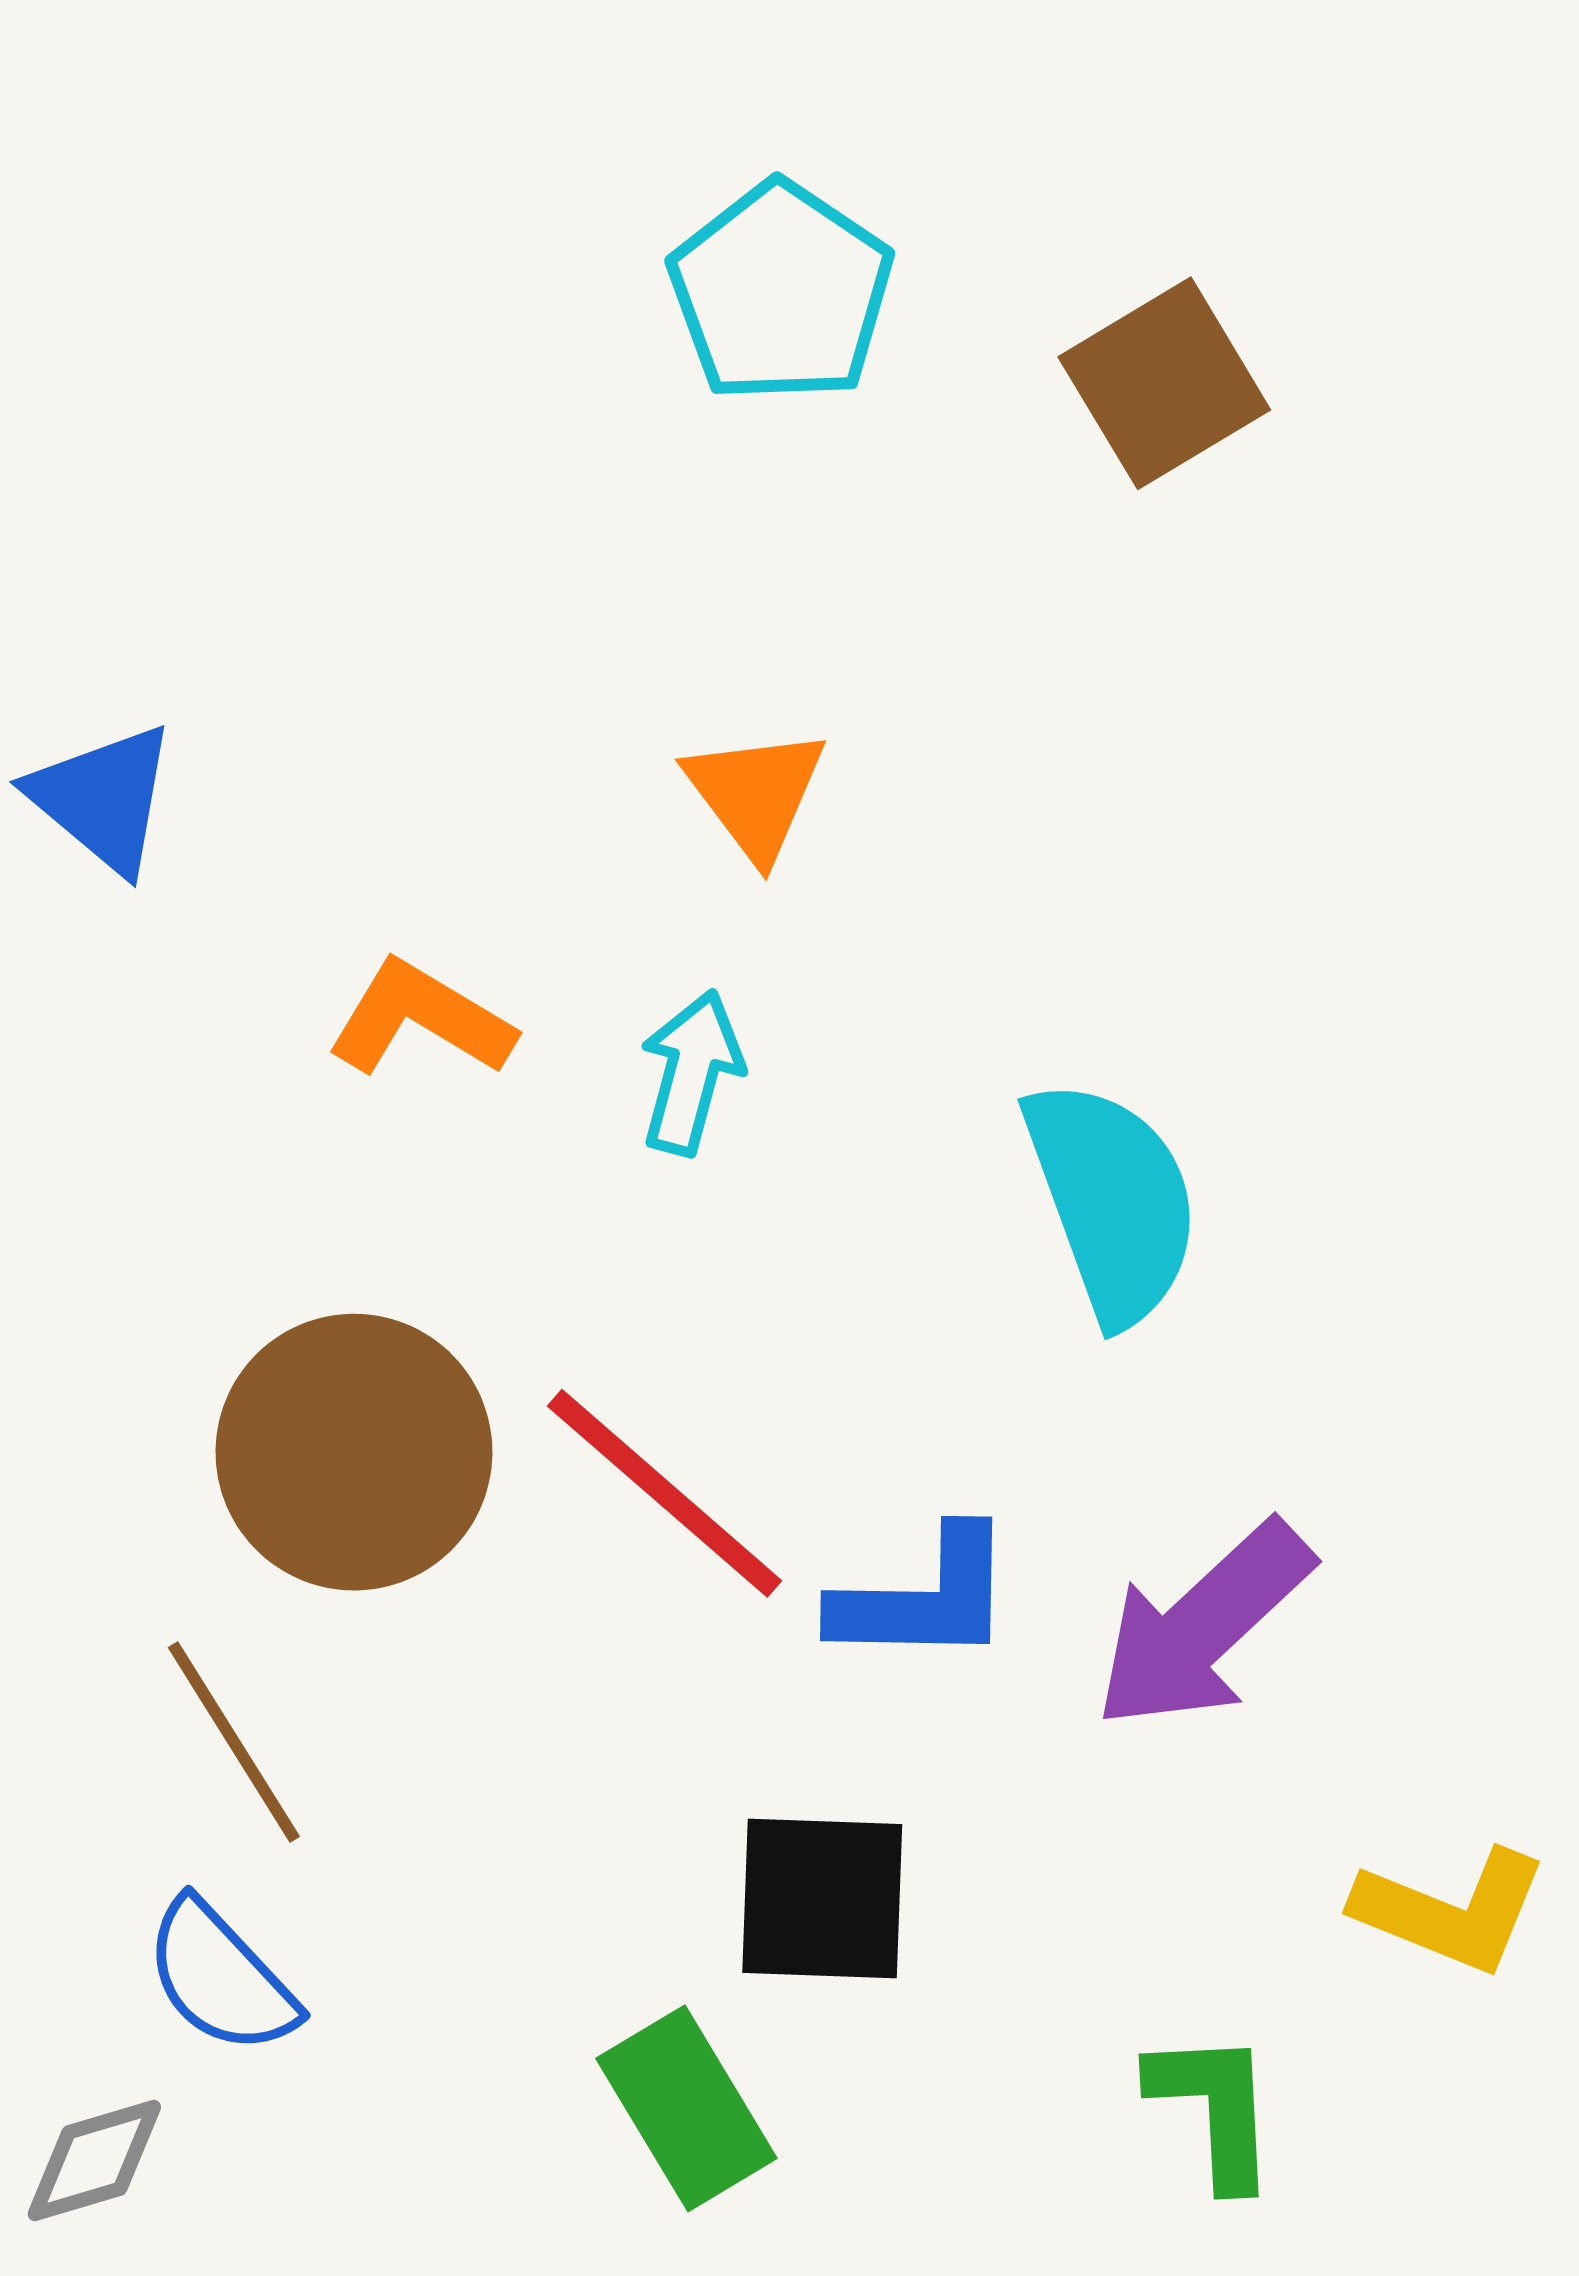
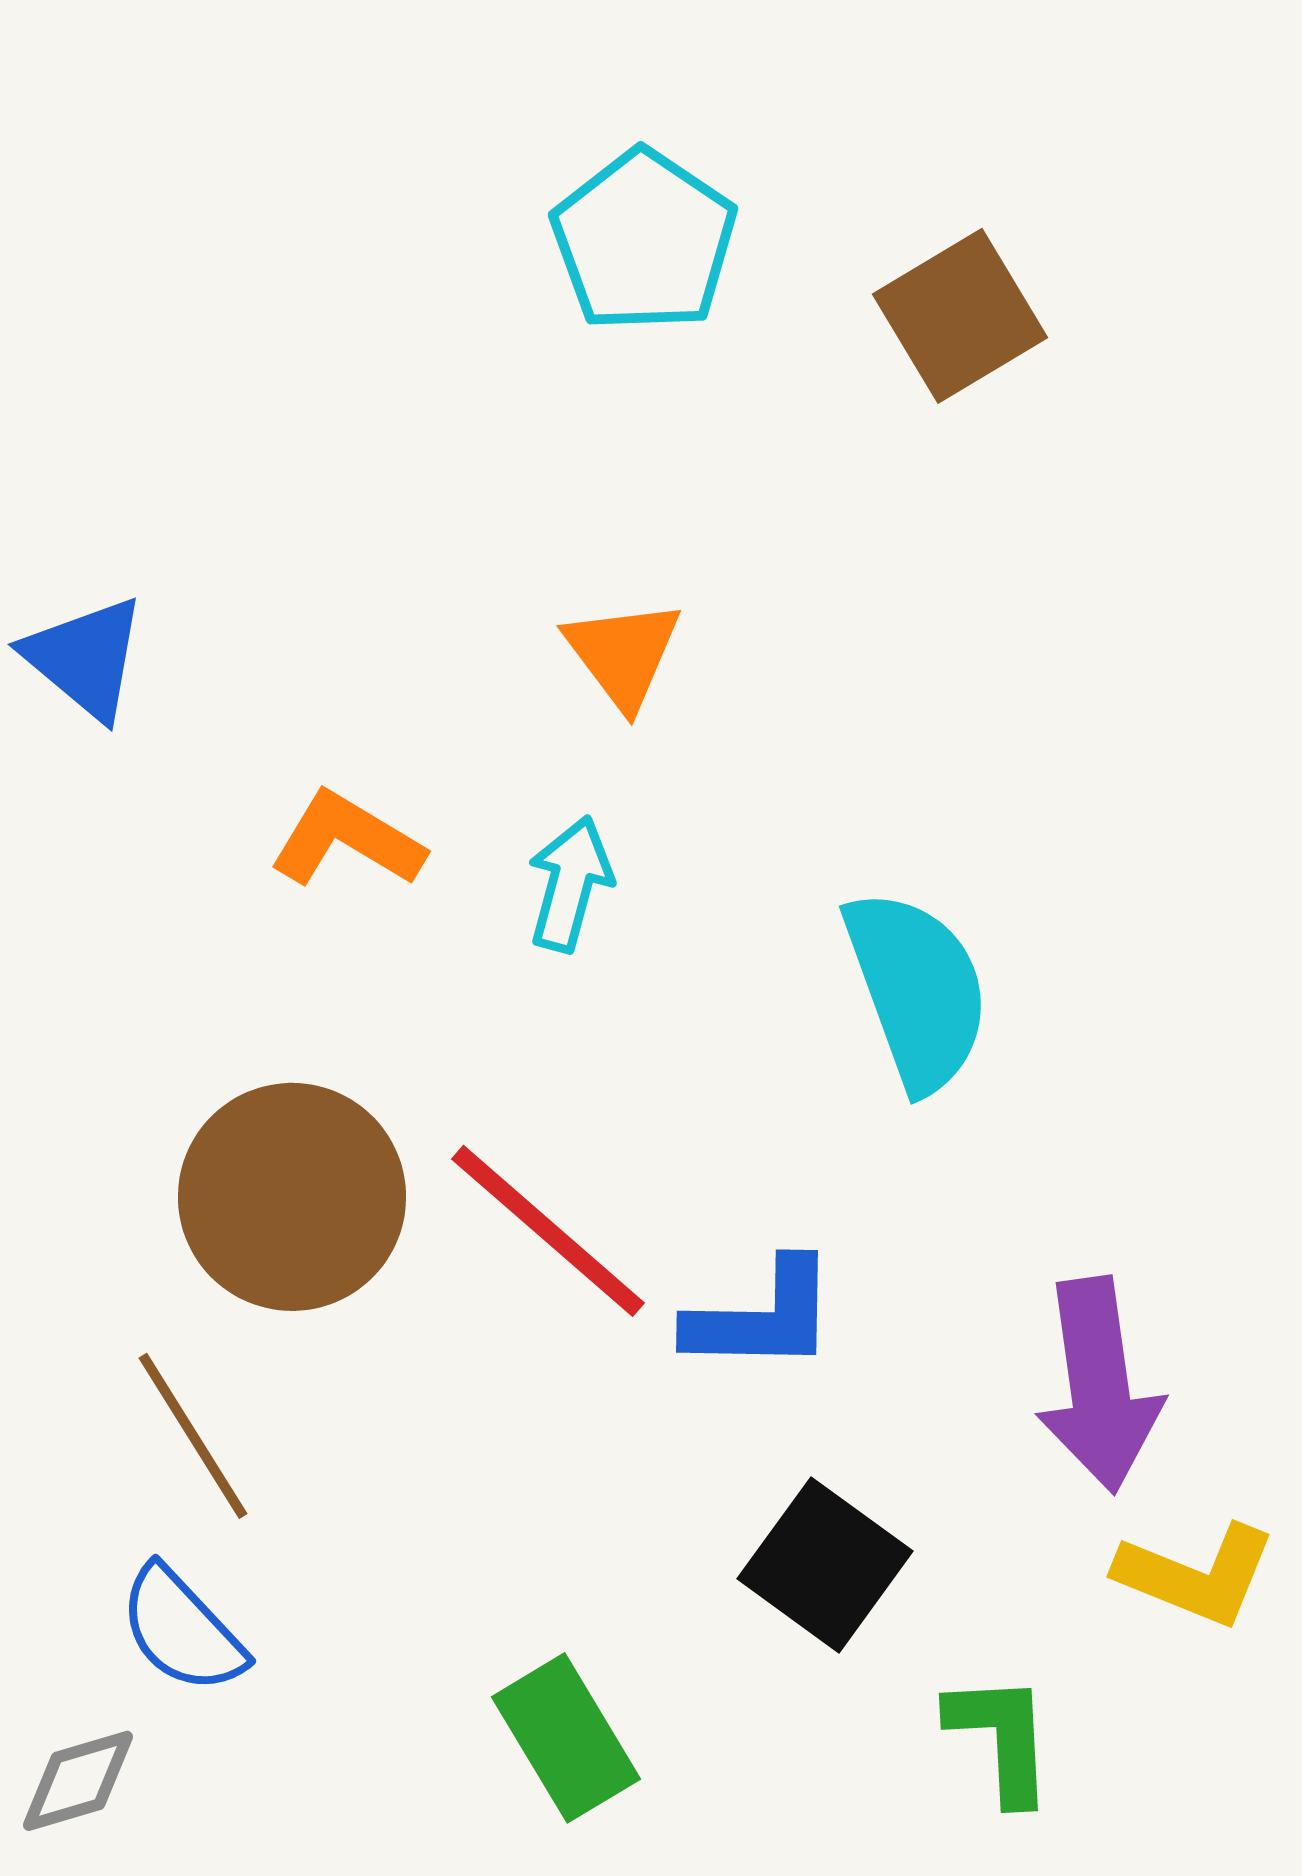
purple arrow: (1203, 1626) -> (1099, 1385), moved, turned -55
black square: (822, 1899) -> (825, 1565), moved, turned 34

